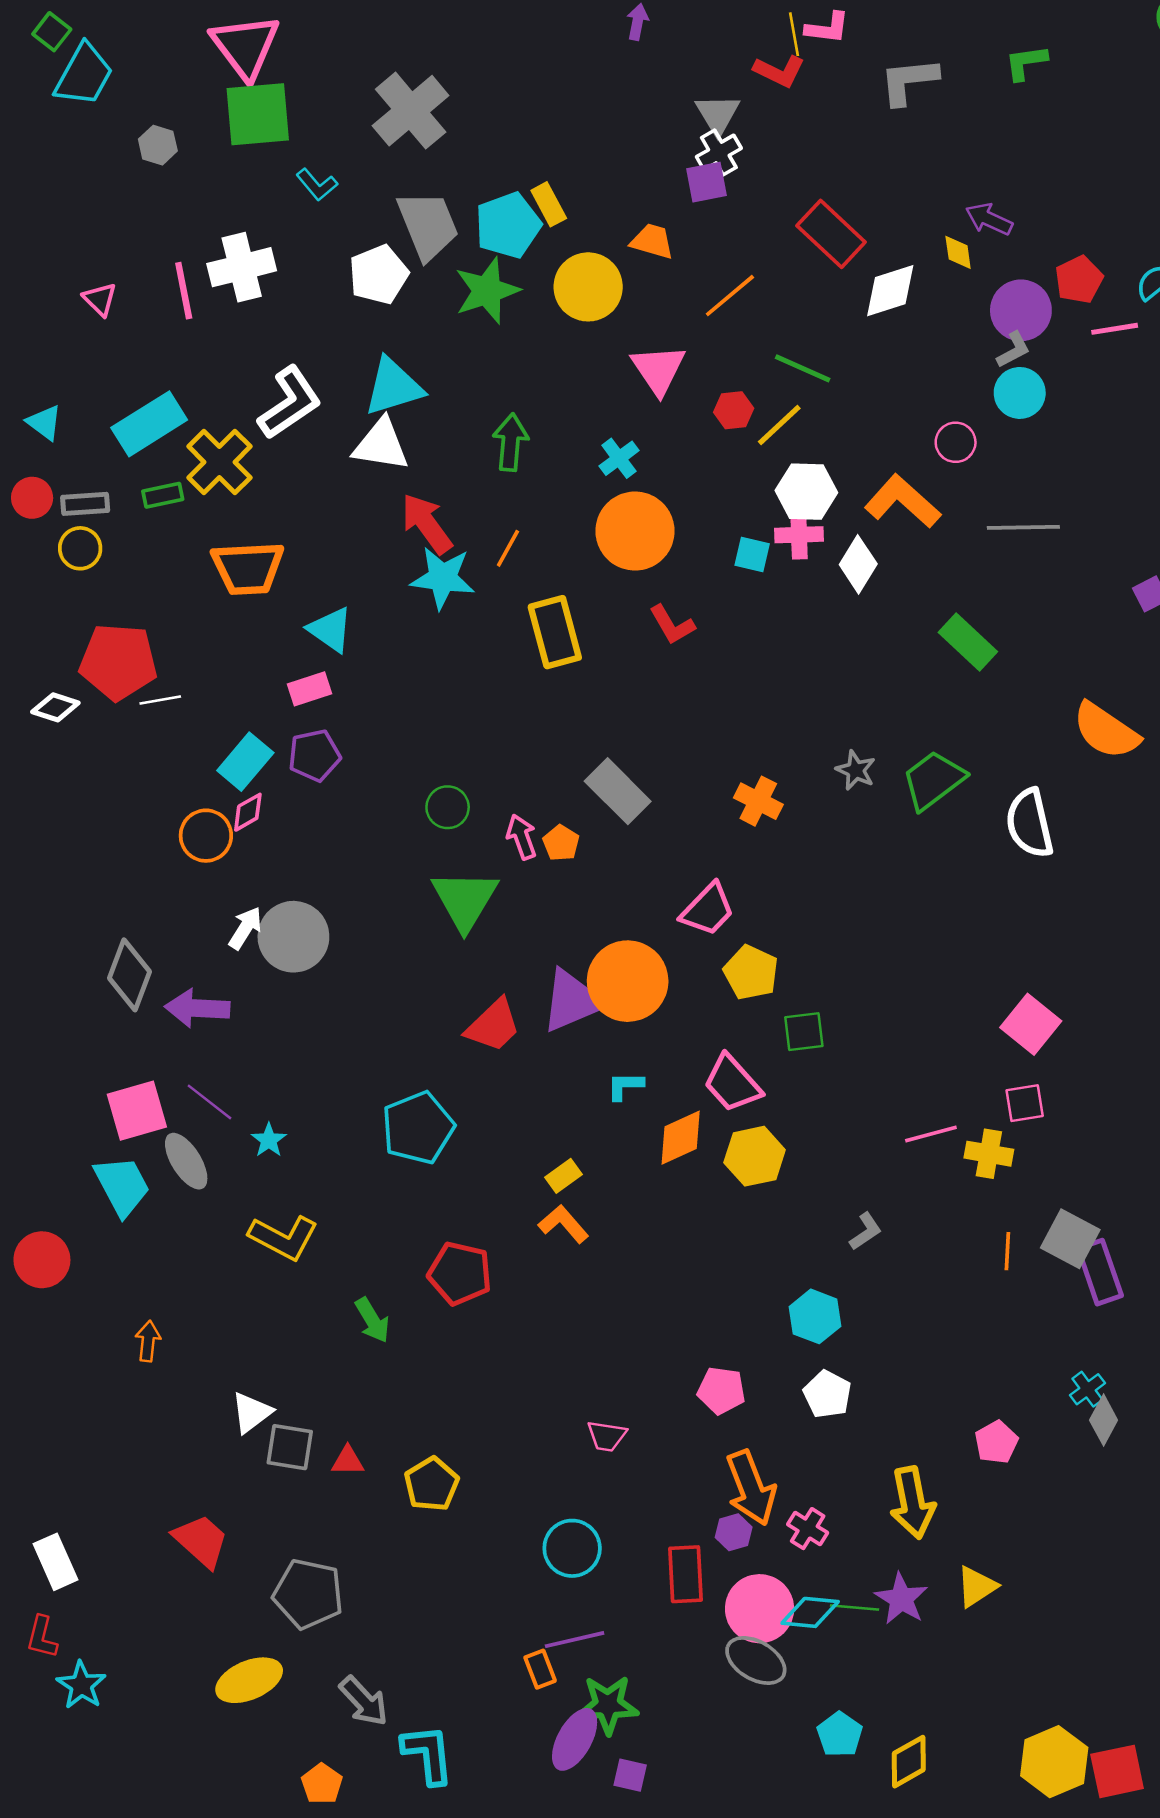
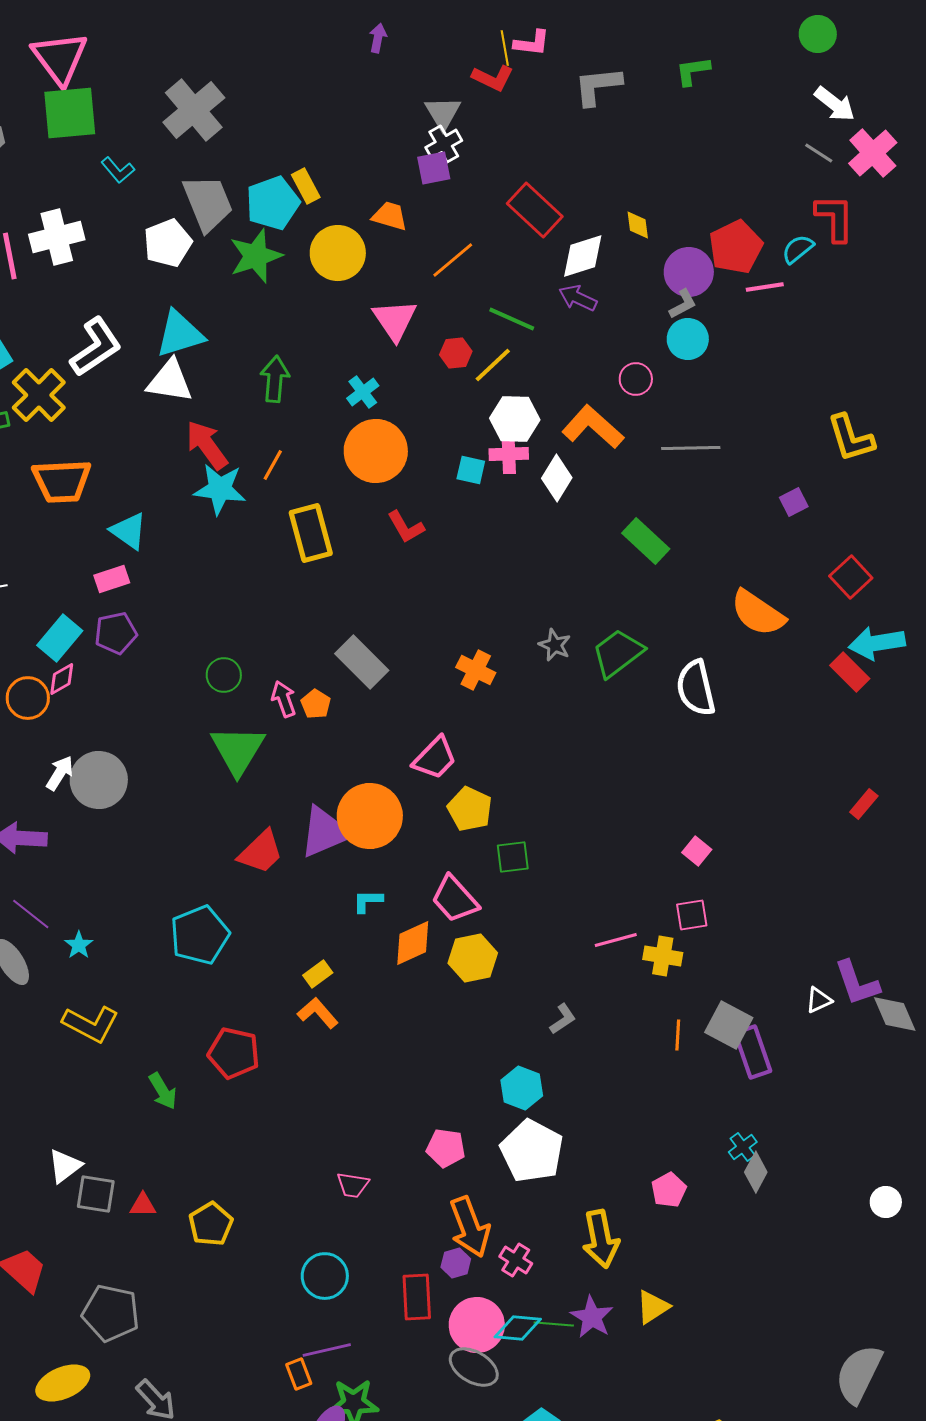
purple arrow: (989, 219) -> (578, 298), moved
red pentagon: (1079, 280) -> (736, 247), size x1.4
pink square: (1031, 1024) -> (697, 851), size x0.6
white pentagon: (827, 1394) -> (532, 1151), size x1.6

